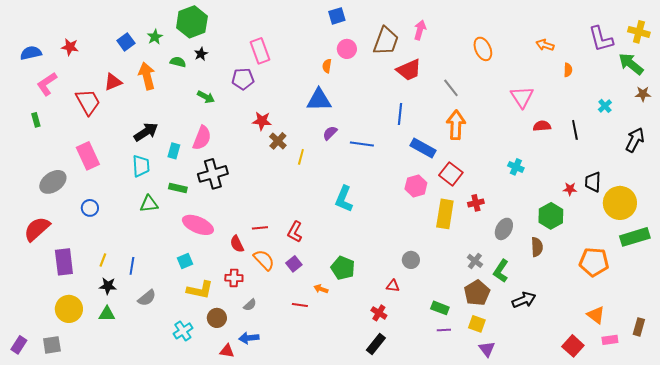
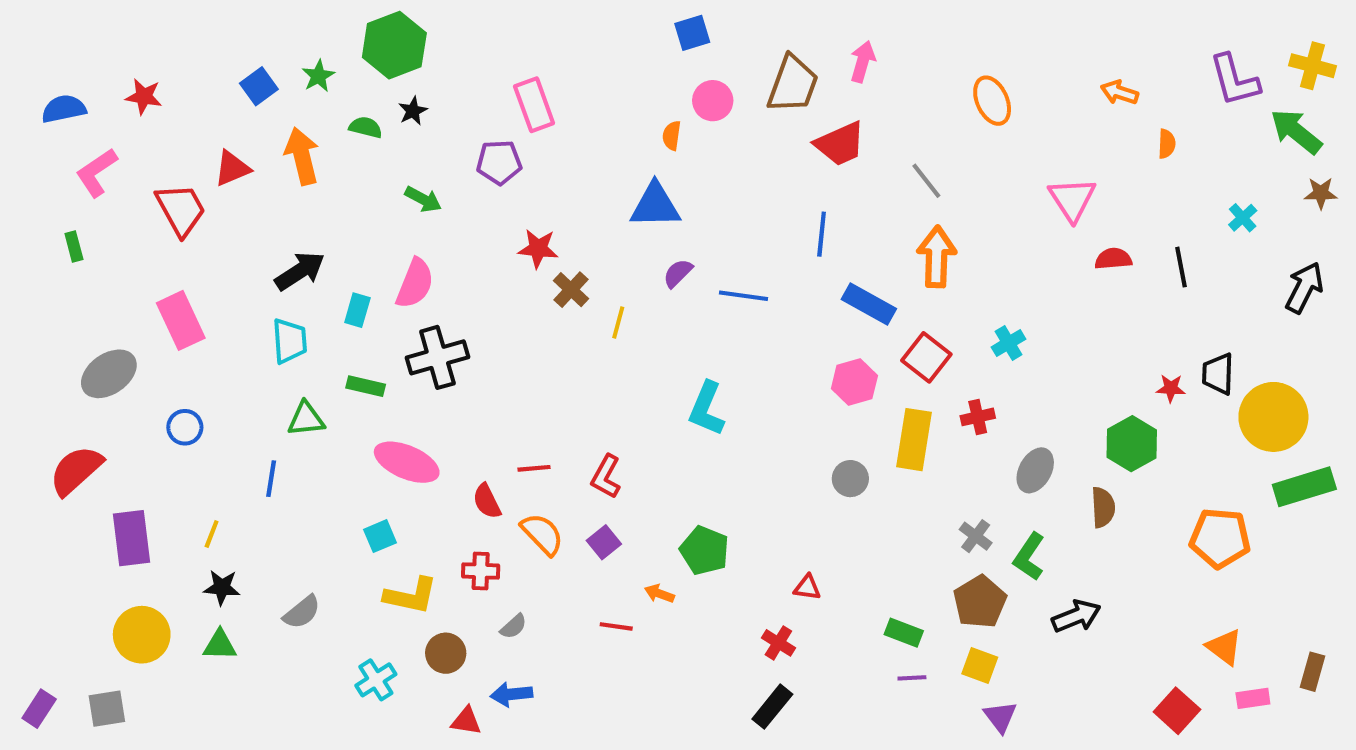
cyan cross: (516, 167) -> (1009, 343), moved, turned 35
gray circle: (411, 260) -> (850, 479), moved
blue line: (132, 266) -> (271, 479), moved

